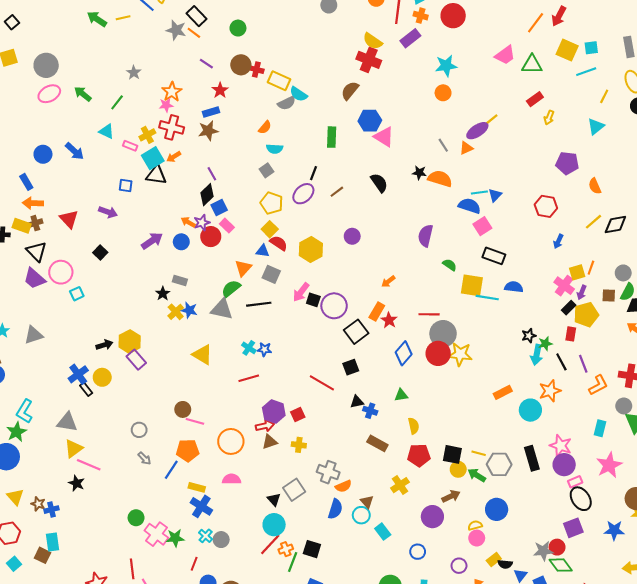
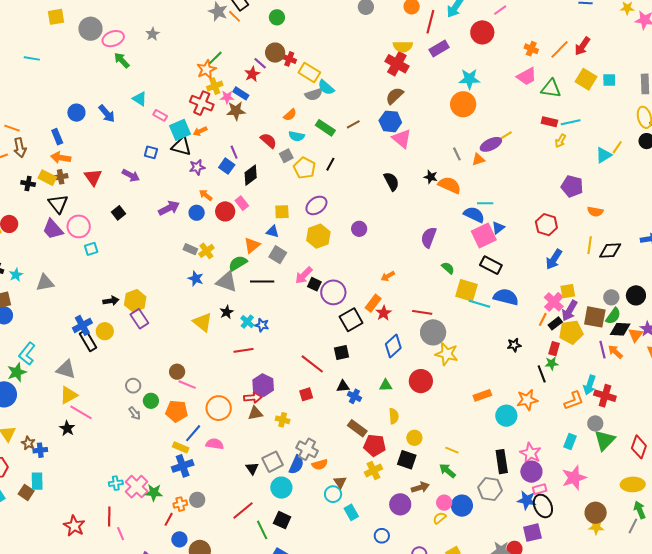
orange cross: (421, 16) -> (531, 49), moved
yellow semicircle: (373, 41) -> (403, 47), turned -42
purple line: (206, 64) -> (260, 63), moved
cyan line: (586, 72) -> (571, 122), moved
gray star: (134, 73) -> (152, 34), moved
brown semicircle: (350, 91) -> (395, 96), moved
orange circle: (443, 93) -> (463, 104), size x1.6
pink ellipse: (49, 94) -> (113, 39), moved
yellow line: (604, 96) -> (617, 147), moved
red rectangle: (535, 99) -> (549, 122), turned 42
green line: (117, 102) -> (215, 58), moved
pink star: (166, 105) -> (227, 97), moved
blue rectangle: (211, 112) -> (241, 93), turned 42
yellow cross: (147, 135) -> (215, 86), moved
green rectangle: (332, 137) -> (325, 128), moved, turned -66
orange semicircle: (595, 186) -> (595, 212), turned -63
brown line: (337, 192) -> (353, 124), moved
purple ellipse: (303, 194) -> (316, 205), moved
black diamond: (207, 195) -> (251, 175), moved
blue triangle: (495, 195) -> (498, 228), moved
yellow pentagon: (272, 203) -> (304, 168), moved
blue square: (219, 208) -> (227, 166), moved, turned -35
yellow line: (594, 222) -> (590, 245), turned -48
purple star: (202, 223) -> (197, 167), moved
pink square: (482, 226) -> (484, 235), size x1.4
yellow square: (270, 229) -> (282, 212), turned 35
blue arrow: (558, 241) -> (554, 259), size x1.5
red semicircle: (279, 243) -> (268, 141), moved
orange line: (591, 268) -> (543, 319), moved
blue semicircle: (514, 287) -> (506, 297), size x1.4
purple arrow: (582, 292) -> (570, 311), size x1.5
black star: (163, 294) -> (227, 312), moved
brown square: (609, 295) -> (595, 317), size x1.6
yellow cross: (176, 312) -> (206, 251), moved
green star: (545, 344) -> (552, 363), moved
red circle: (438, 353) -> (421, 381), moved
cyan arrow: (537, 355) -> (590, 385), moved
purple line: (583, 364) -> (603, 350), moved
black rectangle: (86, 389) -> (88, 341), size x1.5
red square: (298, 414) -> (306, 394), moved
black square: (452, 454) -> (407, 460), moved
red pentagon: (419, 455) -> (375, 445), moved
gray hexagon: (499, 464) -> (490, 489), moved
yellow circle: (458, 469) -> (414, 438), moved
blue line: (171, 470) -> (193, 433), moved
blue cross: (201, 506) -> (183, 466), turned 30
blue semicircle: (335, 509) -> (296, 465), moved
green circle: (136, 518) -> (151, 401), moved
cyan circle: (274, 525) -> (281, 488), moved
yellow semicircle: (475, 525) -> (440, 518), turned -32
blue star: (614, 530) -> (527, 500), moved
cyan cross: (206, 536) -> (116, 483), moved, turned 32
pink circle: (477, 538) -> (444, 503), moved
orange cross: (286, 549) -> (180, 504), moved
green line: (293, 562) -> (262, 530), turned -54

